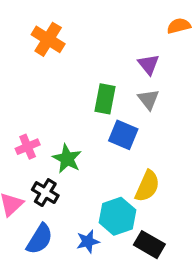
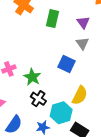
green rectangle: (105, 99) -> (52, 19), moved
black cross: (45, 193) -> (38, 99), moved

